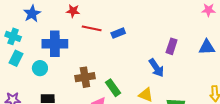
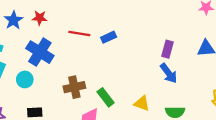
red star: (73, 11) -> (40, 18), moved
blue cross: (55, 44) -> (40, 52), turned 35
blue arrow: (156, 68) -> (169, 73), moved

